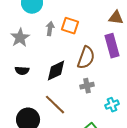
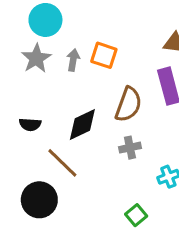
gray star: (20, 38) -> (36, 58), moved
brown line: (55, 105) -> (62, 163), moved

